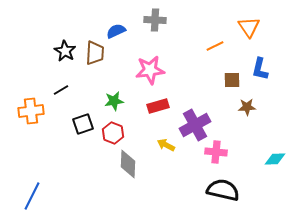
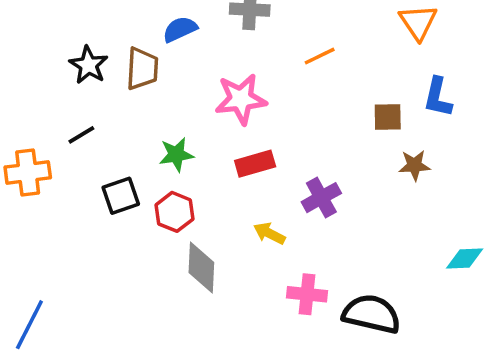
orange line: (215, 46) -> (320, 56), moved
purple cross: (195, 125) -> (321, 198), size x0.7
pink cross: (216, 152) -> (307, 294), moved

